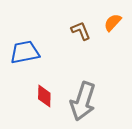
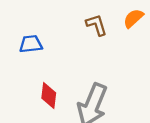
blue trapezoid: (25, 52) -> (31, 44), size x0.7

